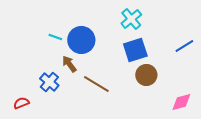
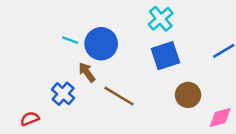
brown circle: (146, 75) -> (188, 95), moved

